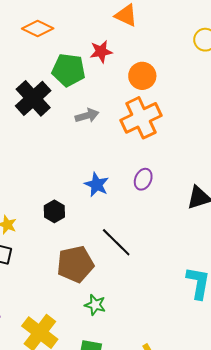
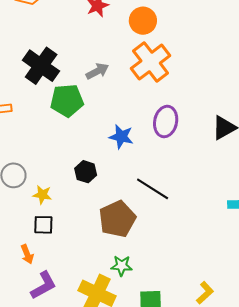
green pentagon: (69, 70) -> (67, 101), moved
purple ellipse: (143, 179) -> (166, 122), size x1.4
green star: (95, 305) -> (122, 266), moved

